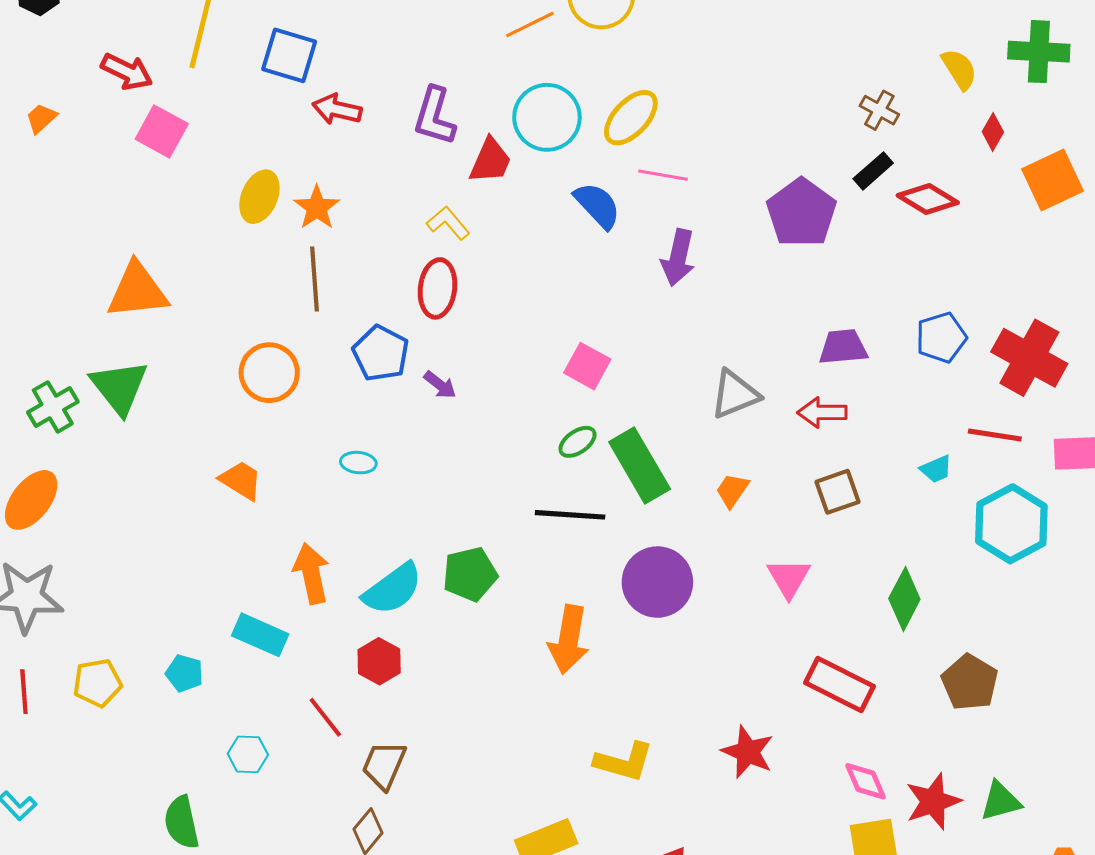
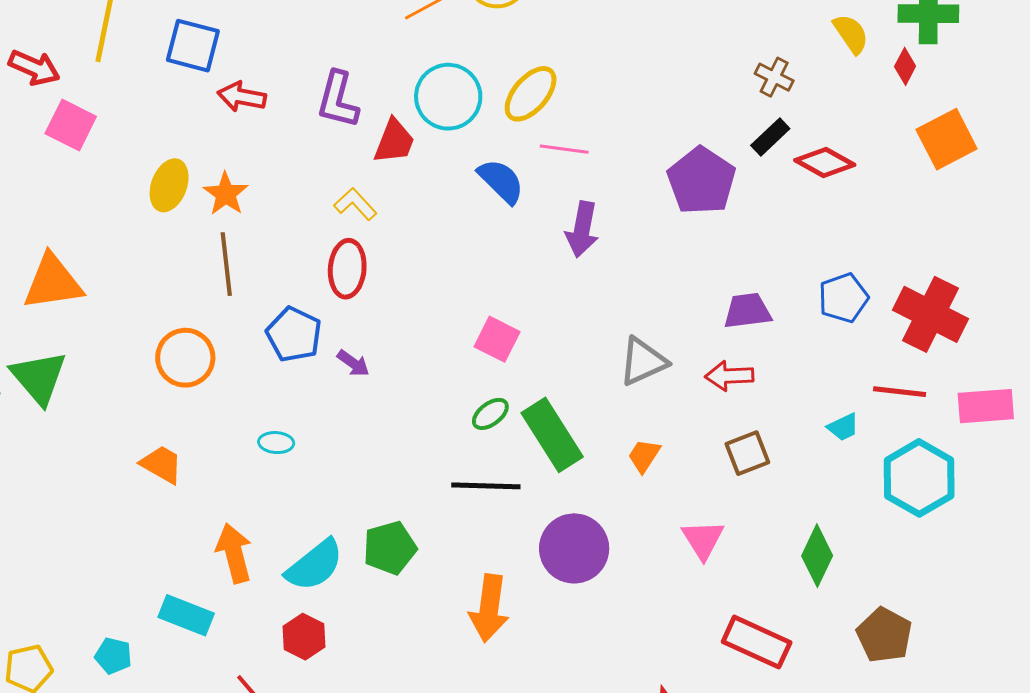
red diamond: (993, 132) -> (905, 66), moved

